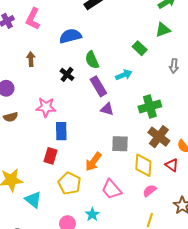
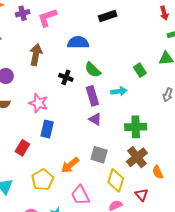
pink L-shape: (33, 19) -> (47, 17), turned 30
brown arrow: (31, 59) -> (36, 55), size x1.5
green semicircle: (92, 60) -> (93, 70), turned -36
black cross: (67, 74) -> (66, 77), turned -32
red rectangle: (50, 156) -> (22, 148), moved
red triangle: (172, 165) -> (142, 195), moved

